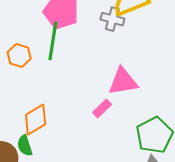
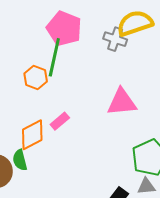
orange hexagon: (19, 55) -> (36, 78), moved
pink rectangle: (102, 108) -> (60, 121), moved

